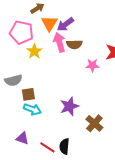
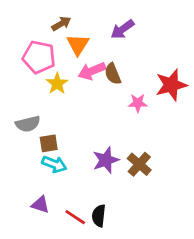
purple arrow: (65, 24) -> (122, 29), moved
pink arrow: (59, 42) -> (92, 71), turned -96
brown semicircle: (74, 44) -> (113, 74), turned 70
brown cross: (94, 123) -> (139, 164), moved

